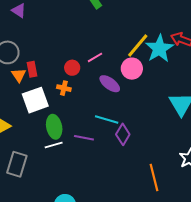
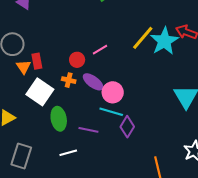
pink circle: (132, 69) -> (113, 92), moved
purple ellipse: (110, 84) -> (93, 82), moved
white square: (35, 100) -> (40, 92), turned -36
white line: (54, 145) -> (68, 153), moved

